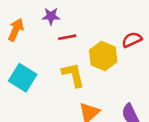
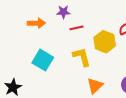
orange arrow: (16, 30) -> (36, 23), turned 66

